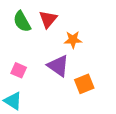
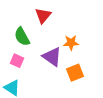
green semicircle: (22, 22) -> (22, 37), moved
orange star: (73, 40) -> (71, 43), moved

